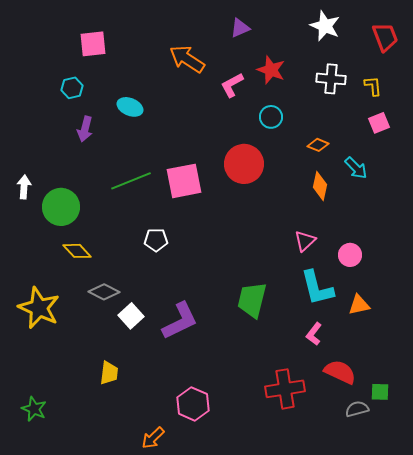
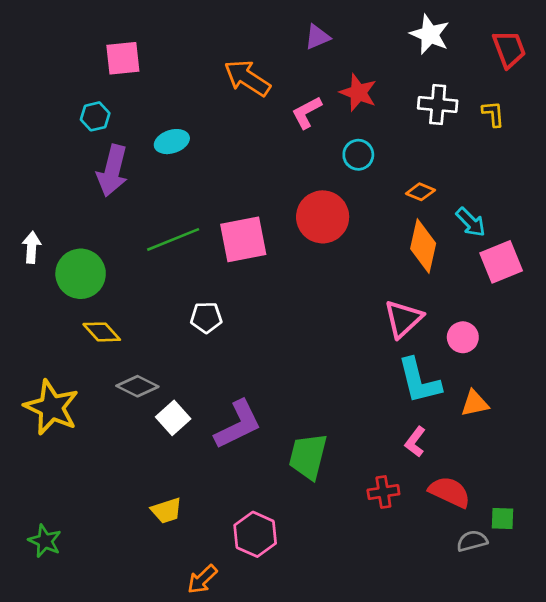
cyan ellipse: (130, 107) -> (172, 142), turned -40
pink square: (379, 123) -> (501, 262), moved, size x1.5
purple arrow: (85, 129) -> (112, 171), size x1.5
orange diamond: (320, 186) -> (423, 246), size x1.4
pink triangle: (305, 241) -> (403, 319), size x1.4
green trapezoid: (252, 300) -> (308, 456), moved
yellow trapezoid: (109, 373) -> (167, 511), moved, turned 65
red cross: (285, 389) -> (383, 492), moved, size x0.6

